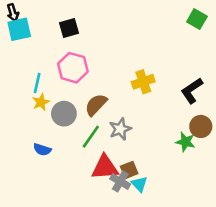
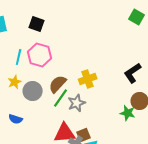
black square: (69, 28) -> (37, 24), turned 35
yellow cross: (143, 82) -> (88, 79), moved
cyan line: (37, 83) -> (19, 57), moved
green line: (91, 137) -> (61, 98), moved

